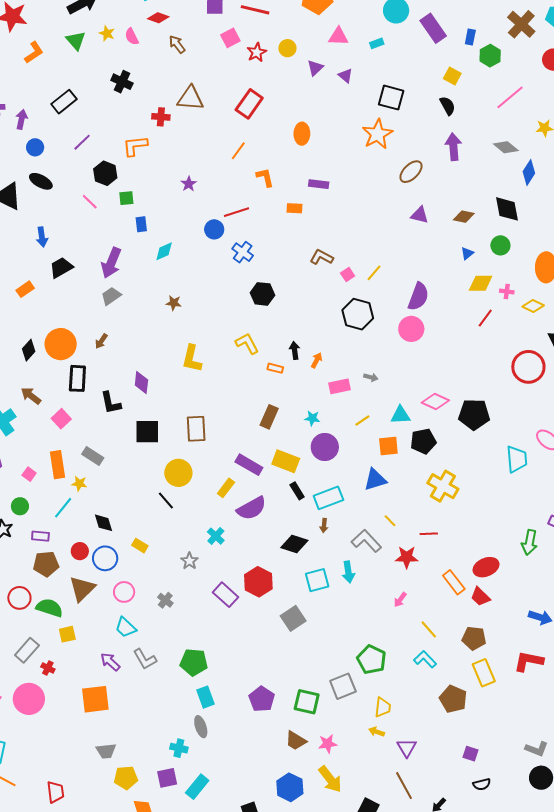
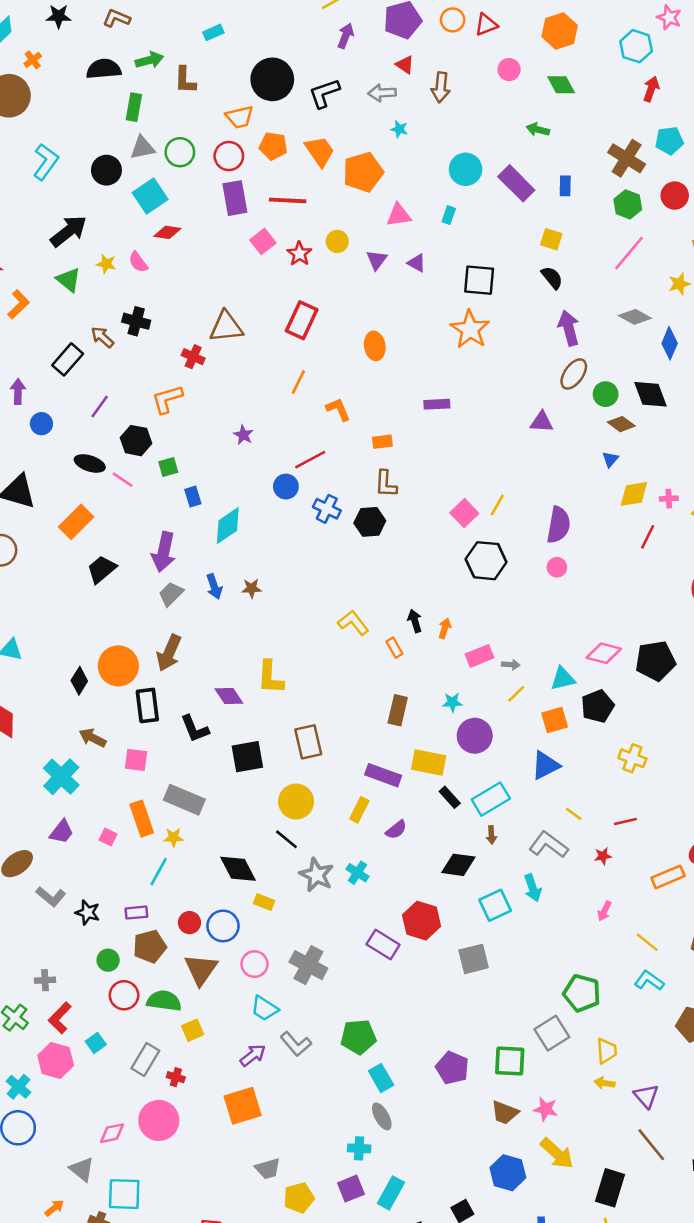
cyan rectangle: (377, 43) -> (449, 215), turned -40
brown arrow: (177, 44) -> (102, 337), moved
green hexagon: (490, 56) -> (628, 204), moved
red cross: (161, 117) -> (193, 357), turned 30
brown ellipse: (411, 172) -> (574, 374), moved
black ellipse: (41, 181) -> (90, 463), moved
purple rectangle: (319, 184) -> (437, 404), moved
brown diamond: (464, 217) -> (621, 424), moved, turned 35
blue arrow: (42, 237) -> (214, 586), moved
green circle: (500, 245) -> (606, 394), moved
cyan diamond: (164, 251) -> (228, 526), size x1.4
brown L-shape: (322, 257) -> (386, 484), moved, turned -105
pink square: (348, 274) -> (464, 513), size x1.5
orange rectangle: (25, 289) -> (76, 522), moved, size x1.5
black hexagon: (262, 294) -> (370, 522), moved
pink circle: (411, 329) -> (557, 567), size x0.6
brown arrow: (101, 341) -> (169, 653), size x1.8
yellow L-shape: (192, 359) -> (270, 677), moved
orange rectangle: (275, 368) -> (394, 648), turned 56
gray arrow: (371, 377) -> (511, 665), moved
purple diamond: (141, 383) -> (229, 696), turned -30
pink square: (61, 419) -> (136, 760), turned -30
gray rectangle: (93, 456) -> (184, 800), size x1.4
yellow cross: (443, 486) -> (632, 758), size x0.7
green circle: (20, 506) -> (108, 960), moved
purple semicircle: (252, 508) -> (396, 830), size x0.6
black diamond: (104, 523) -> (238, 869), moved, size x1.4
red star: (407, 557) -> (603, 856), size x0.6
gray star: (189, 561) -> (317, 875), moved, size x1.5
orange rectangle: (454, 582) -> (668, 877), turned -65
gray cross: (165, 600) -> (308, 965), size x1.8
gray square: (293, 618) -> (474, 959), turned 30
purple arrow: (110, 662) -> (253, 1055), turned 110
pink star: (328, 744) -> (546, 1109), turned 30

